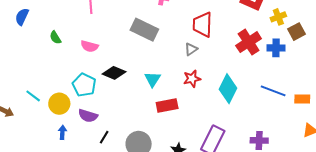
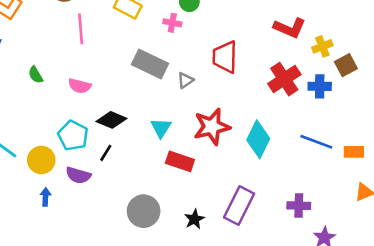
gray triangle: (191, 49) -> (185, 80), moved
red star: (192, 79) -> (212, 127), size x1.6
red rectangle: (167, 105) -> (180, 161), turned 30
black line: (104, 137) -> (106, 153), moved

